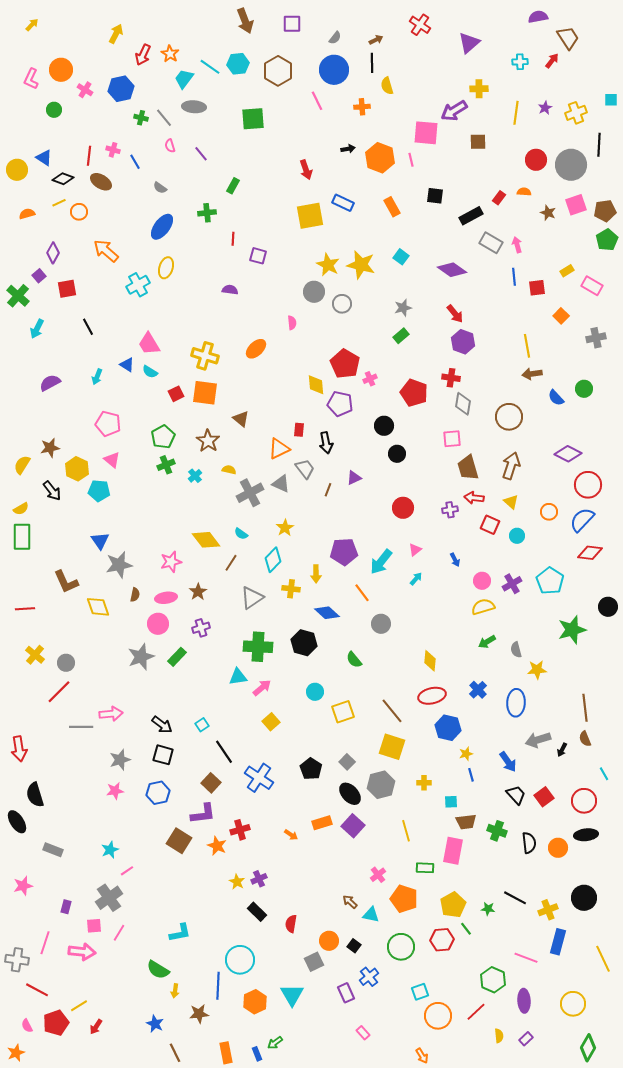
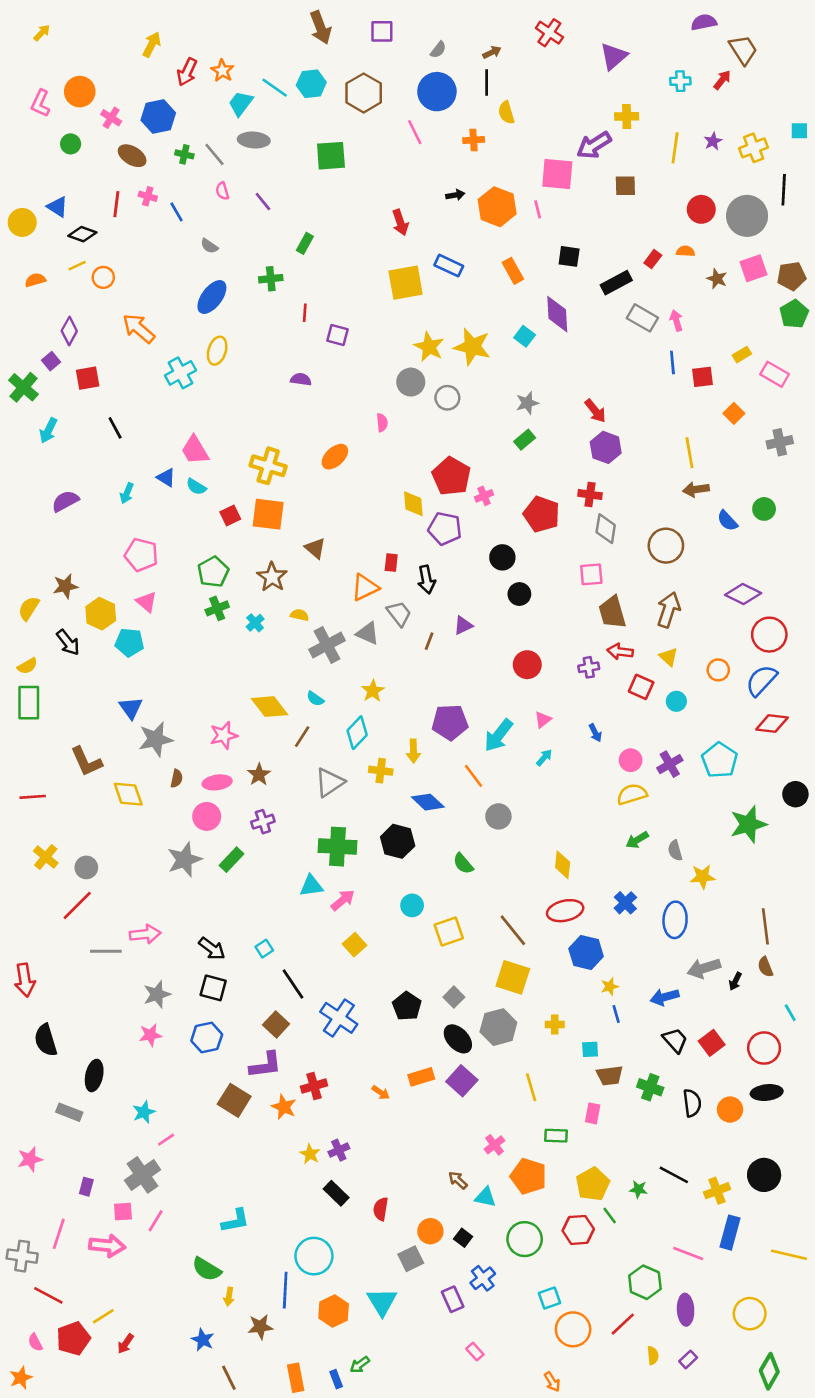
brown ellipse: (101, 182) -> (132, 156), moved
purple diamond: (452, 270) -> (557, 314), moved, turned 52
blue arrow: (508, 762) -> (665, 997), turned 110
black ellipse: (17, 822) -> (94, 1076), moved, turned 45
pink rectangle: (453, 851) -> (593, 1113), size x0.6
yellow line: (603, 959) -> (789, 1255), turned -52

